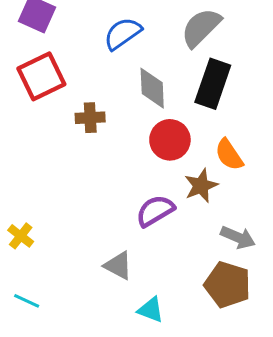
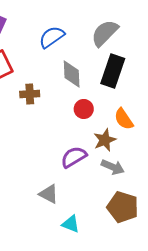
red circle: (170, 140) -> (84, 109), size x0.7
gray arrow: (238, 237) -> (113, 167), moved

